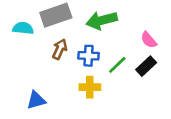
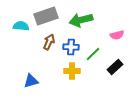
pink semicircle: (149, 40) -> (117, 35), turned -64
black rectangle: (146, 66) -> (115, 67), moved

